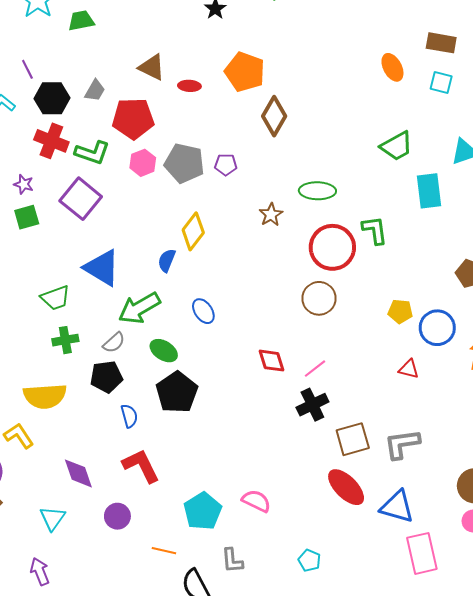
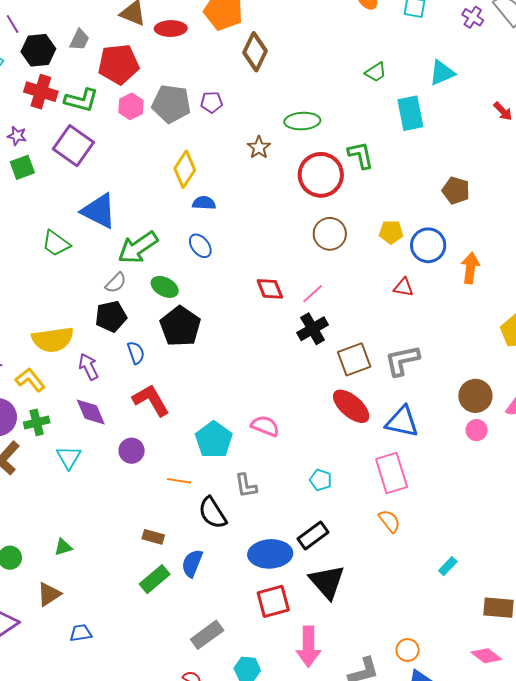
red ellipse: (189, 86) -> (171, 28), size x1.4
green trapezoid: (397, 146) -> (376, 72), size x0.7
blue semicircle: (167, 260) -> (204, 203), moved, turned 75
green trapezoid: (55, 298) -> (56, 243), turned 60
brown circle: (319, 298) -> (330, 234), moved
green cross: (65, 340) -> (37, 422), moved
pink rectangle: (422, 553) -> (392, 473), moved
purple arrow: (40, 571) -> (89, 367), moved

